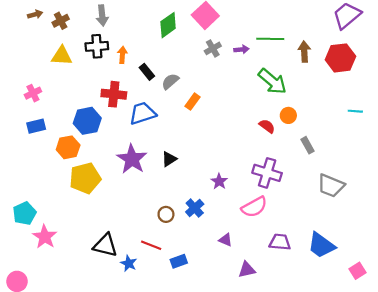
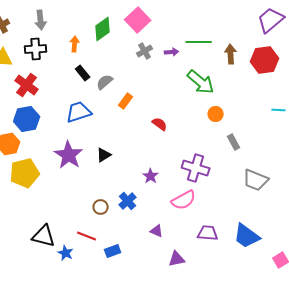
orange arrow: (122, 55) -> (75, 44), moved
red cross: (114, 94) -> (27, 85), moved, turned 30
red semicircle: (267, 126) -> (160, 124), moved

